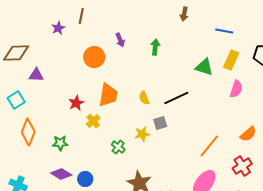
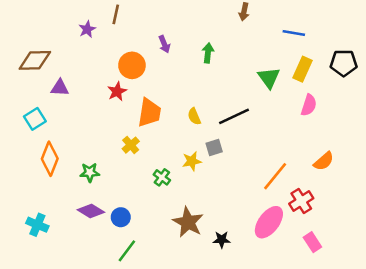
green triangle: (204, 67) -> (269, 78), turned 36
red star: (76, 103) -> (117, 91), moved
red cross: (242, 166) -> (301, 201), moved

